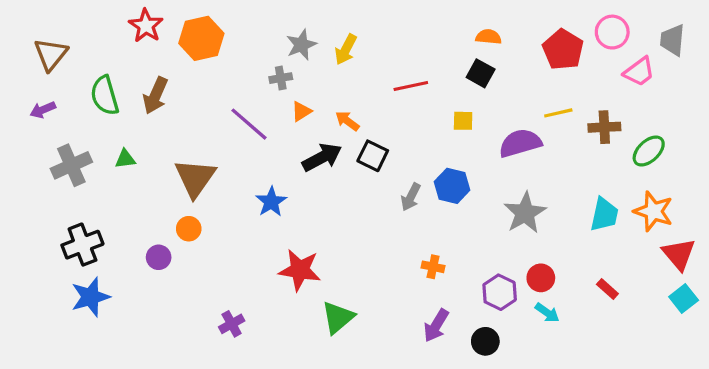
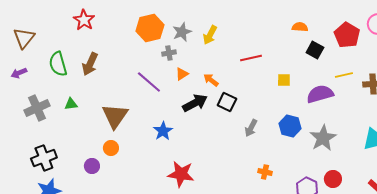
orange hexagon: (201, 38) -> (150, 28), moved
black square: (481, 73) -> (315, 50), moved
blue hexagon: (452, 186) -> (290, 126), moved

